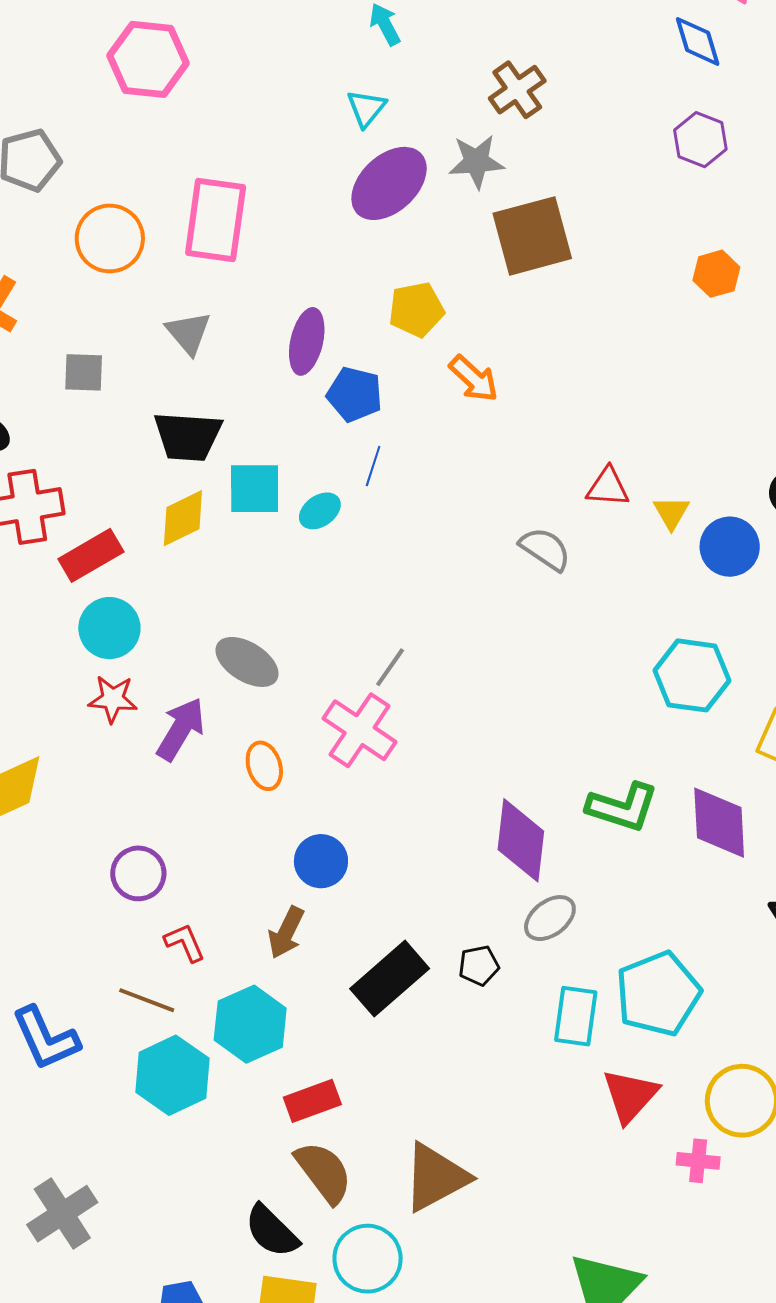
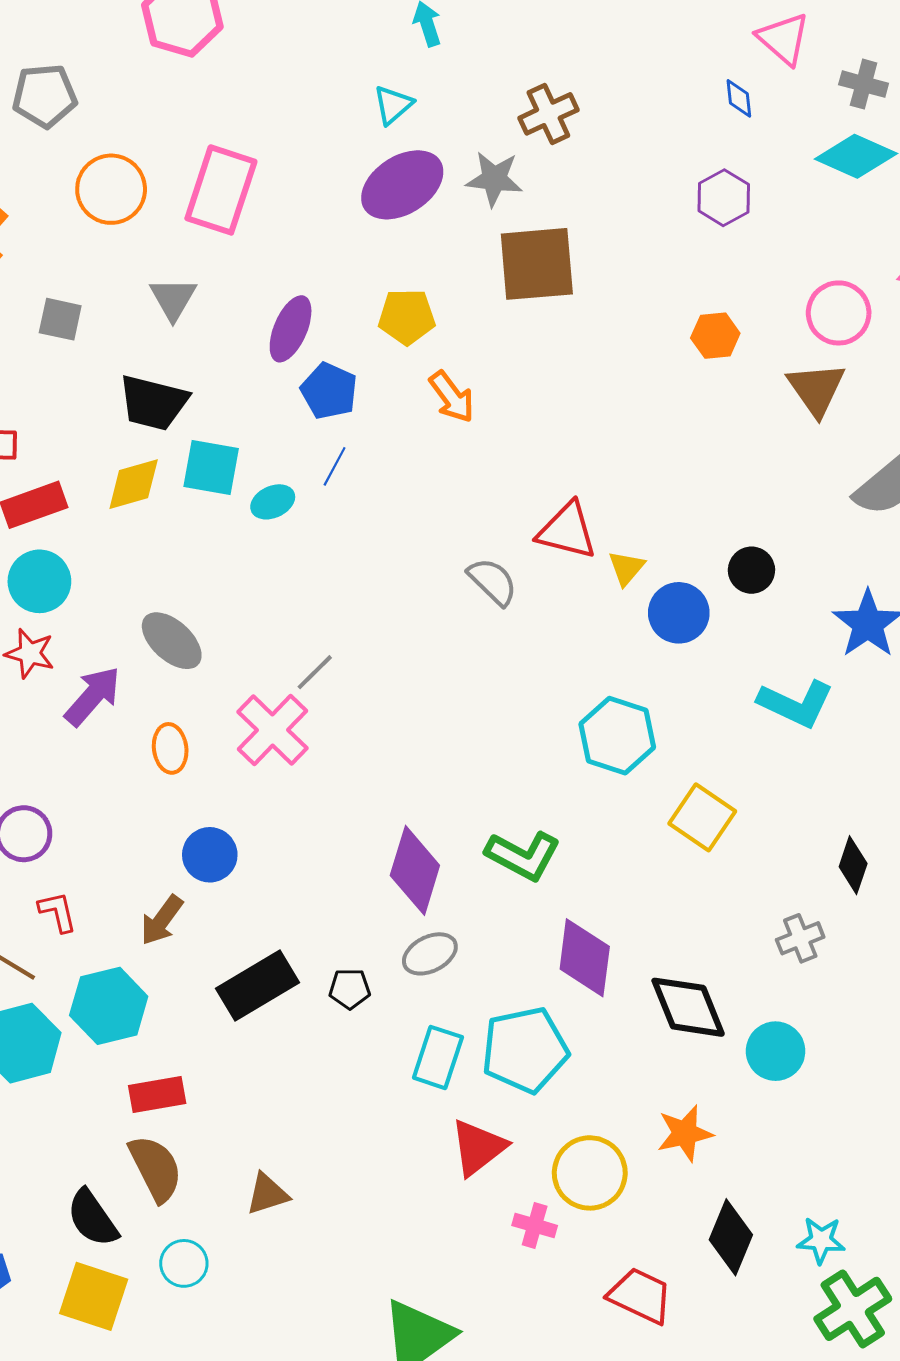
blue diamond: (698, 41) -> (739, 98), size x0.7
red triangle: (608, 487) -> (567, 531), size x1.4
purple diamond: (719, 823) -> (585, 958), moved
brown triangle: (436, 1177) -> (267, 1194), size x0.6
cyan circle: (368, 1259) -> (184, 1263), size x0.7

